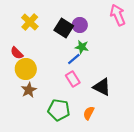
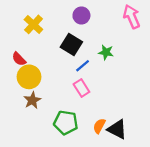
purple circle: (80, 25) -> (81, 15), moved
black square: (64, 28) -> (71, 44), moved
green star: (82, 47) -> (106, 52), moved
black triangle: (102, 87) -> (117, 129), moved

